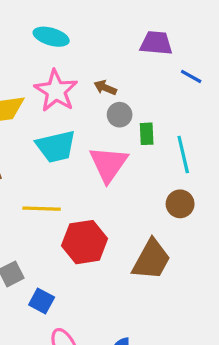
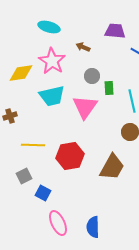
brown arrow: (105, 88) -> (83, 47), moved
yellow line: (42, 209) -> (33, 145), moved

